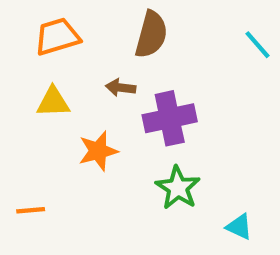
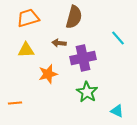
cyan line: (258, 45) -> (118, 38), moved

